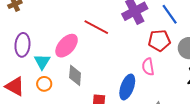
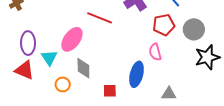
orange circle: (44, 84) -> (63, 84), moved
red triangle: (15, 86) -> (24, 70), moved

